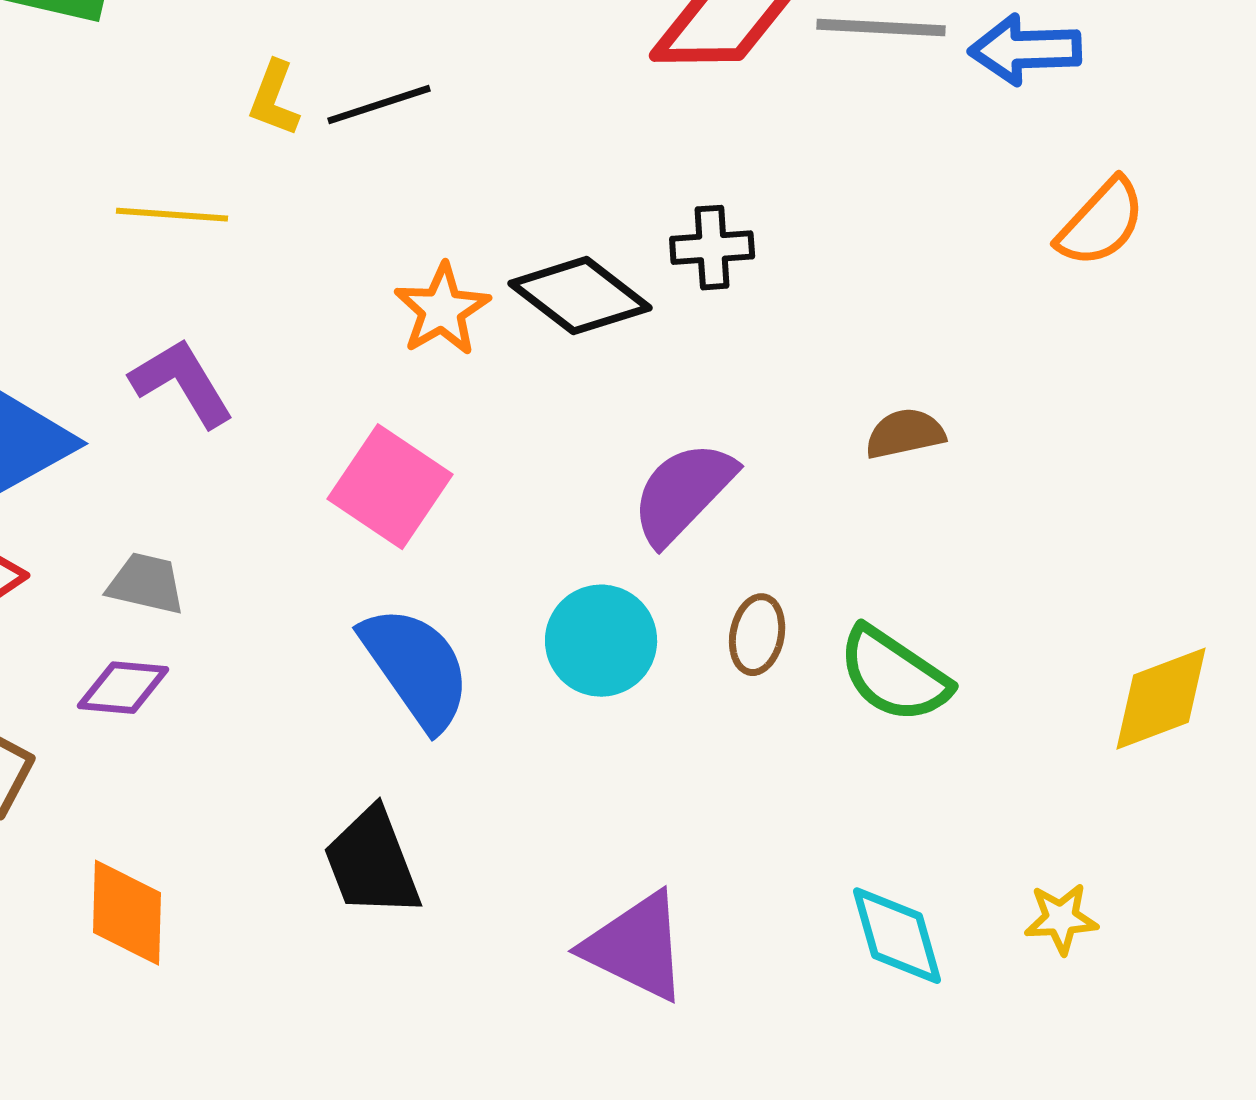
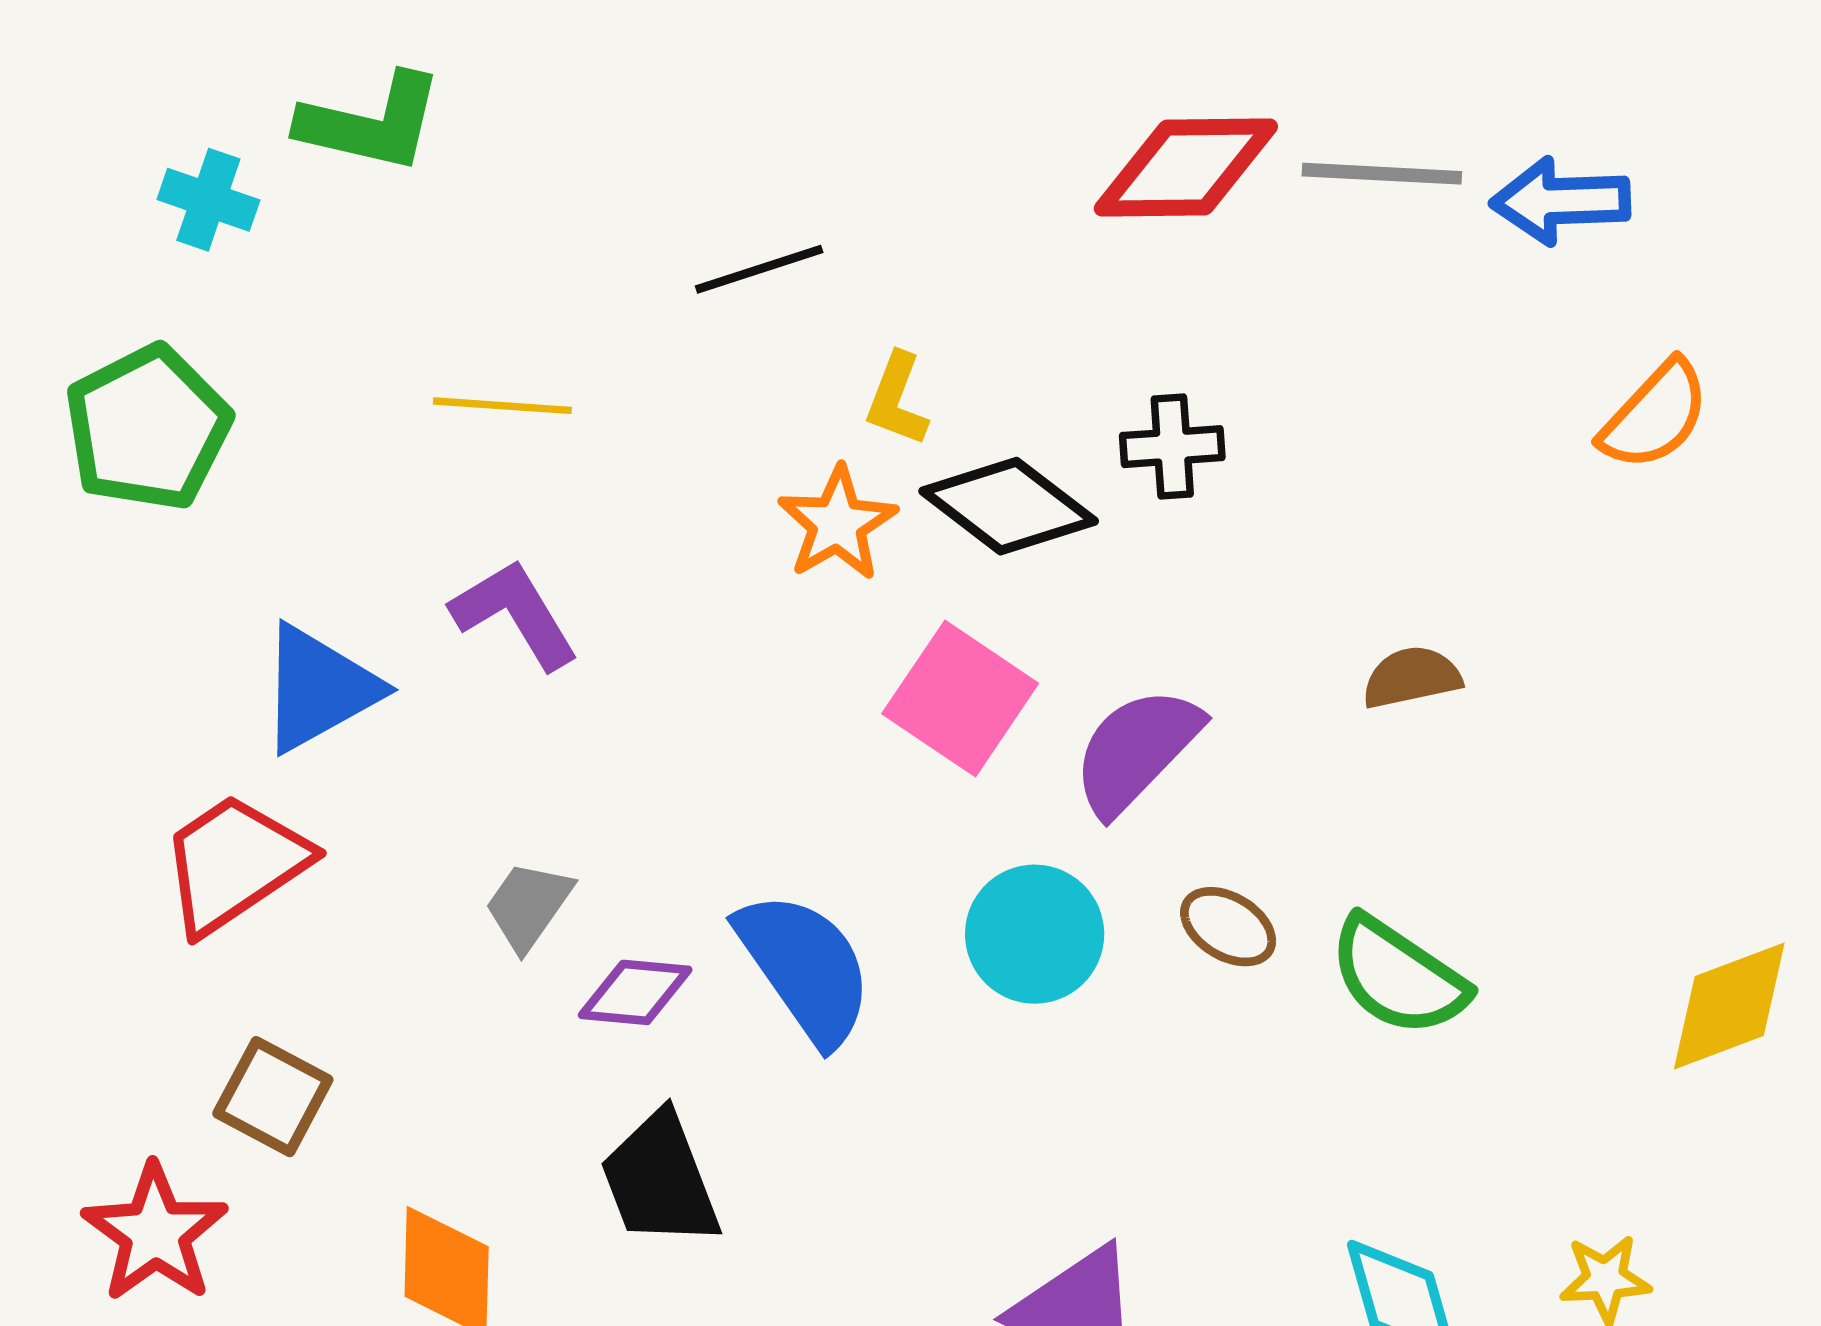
yellow L-shape: (274, 99) -> (897, 399), moved
pink square: (390, 487) -> (960, 698), moved
gray trapezoid: (146, 584) -> (528, 906), moved, turned -68
brown ellipse: (757, 635) -> (1228, 927), turned -70
purple diamond: (123, 688) -> (635, 992), moved
black trapezoid: (372, 863) -> (660, 1180), moved

